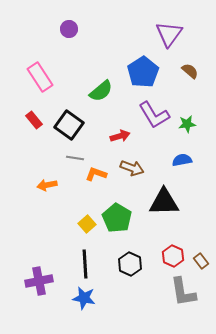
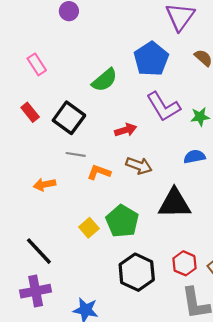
pink rectangle: (40, 77) -> (37, 64), size x0.7
black line: (85, 264) -> (39, 251), moved, turned -40
black hexagon: (130, 264) -> (137, 272), size x1.4

